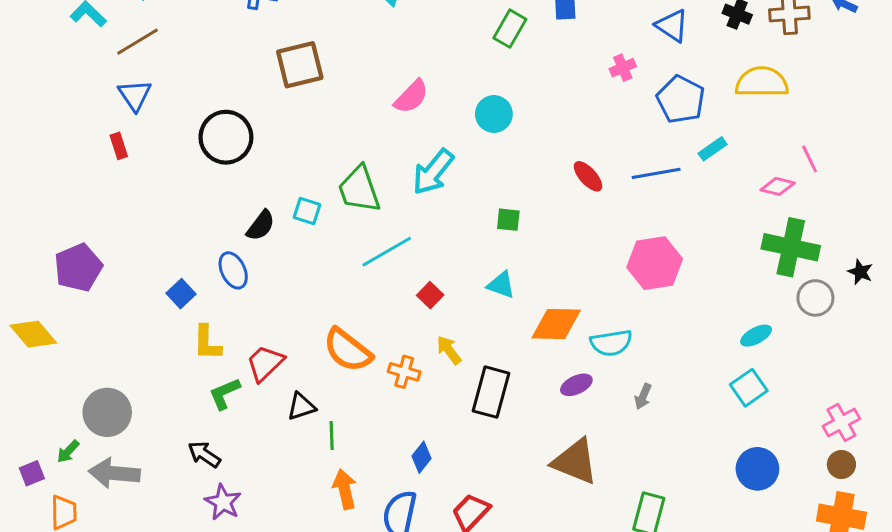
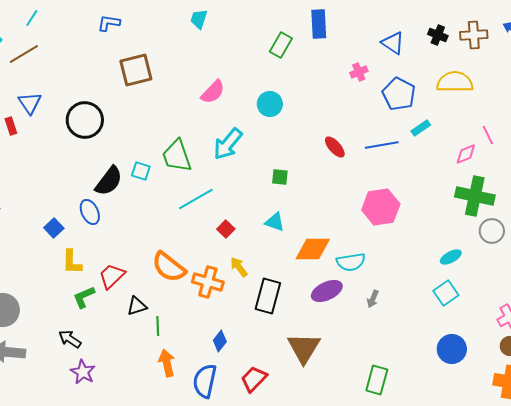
blue triangle: (135, 95) -> (30, 103), moved
pink diamond: (778, 186) -> (466, 154), turned -35
black semicircle: (261, 226) -> (109, 181), size x1.4
orange cross: (404, 372) -> (208, 282), size x1.4
purple ellipse: (576, 385) -> (327, 291), size x1.4
brown triangle: (575, 462) -> (304, 348), moved, turned 39

